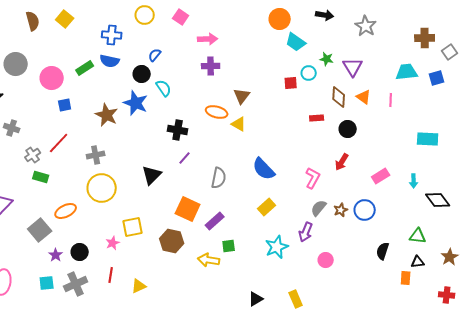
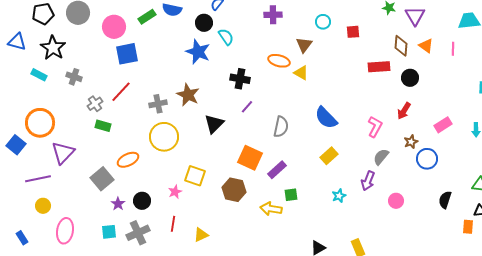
cyan circle: (309, 73) -> (323, 22), moved
blue square: (65, 105) -> (127, 54), size x1.6
brown star: (107, 115) -> (188, 95), moved
red rectangle: (317, 118) -> (379, 67), size x1.5
brown star: (341, 210) -> (411, 142), moved
yellow square: (133, 227) -> (195, 176), turned 30
cyan star: (277, 247) -> (339, 196), size x0.6
pink circle: (326, 260) -> (396, 201), moved

